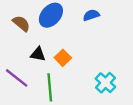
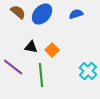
brown semicircle: (21, 23) -> (18, 12), moved

